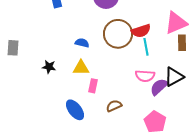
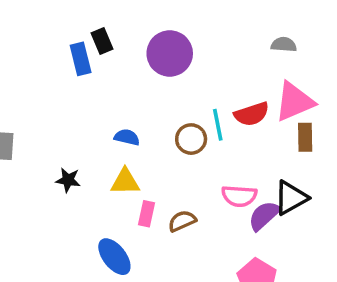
red semicircle: (141, 31) -> (252, 114), moved
brown circle: (118, 34) -> (191, 139), moved, size x0.6
cyan line: (146, 47) -> (218, 125), moved
brown semicircle: (114, 106) -> (182, 221), moved

